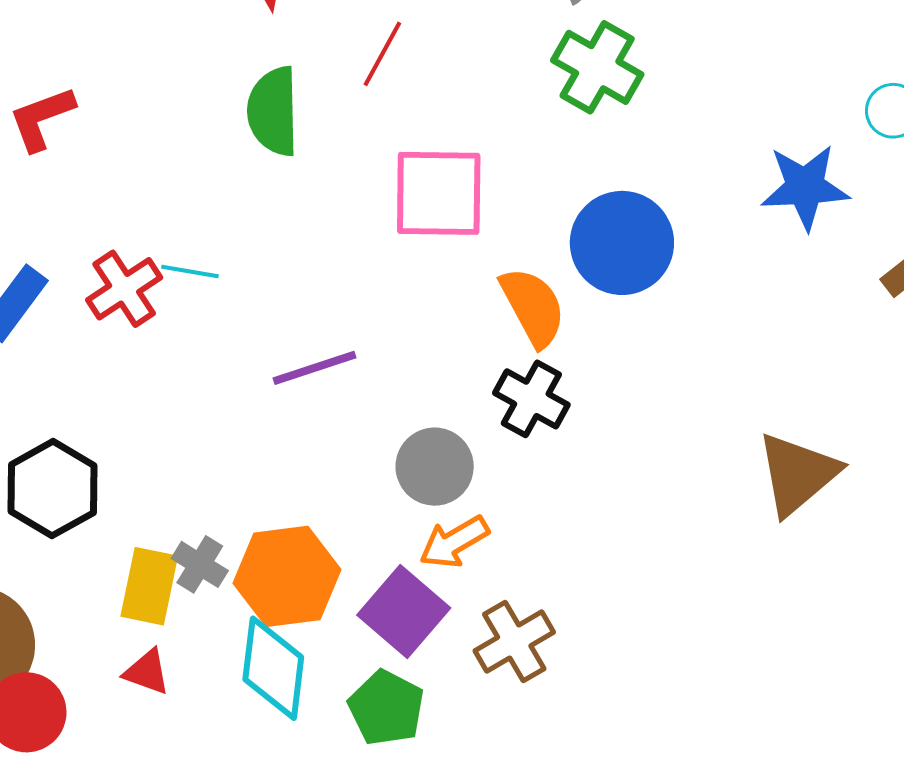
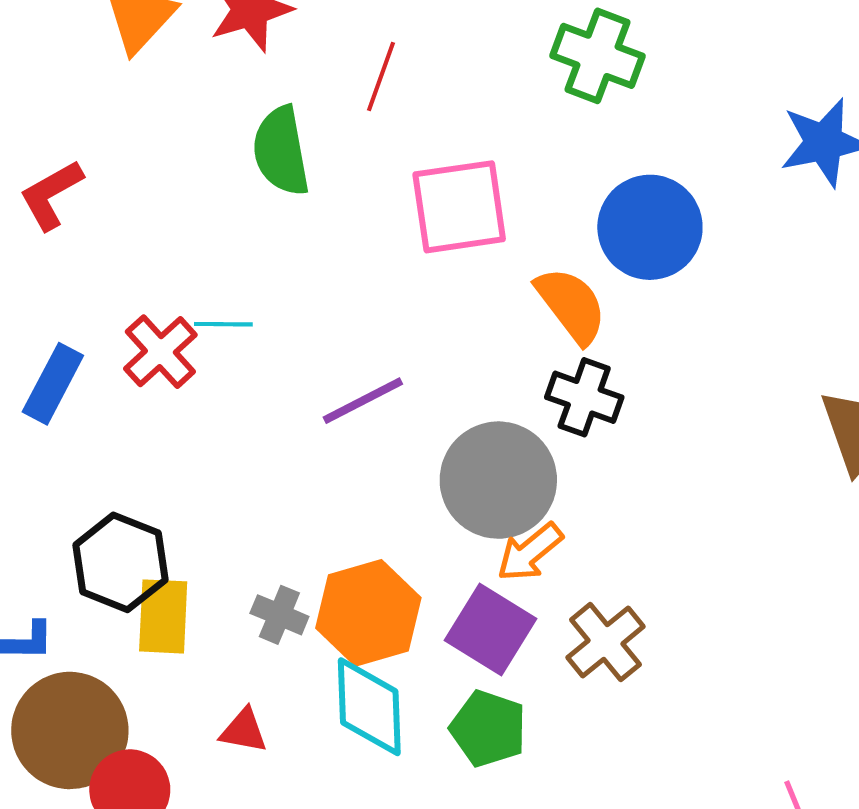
gray circle: (435, 467) -> (498, 480), size x1.5
yellow rectangle: (149, 586) -> (163, 616), moved

